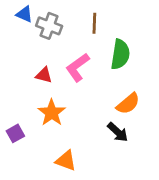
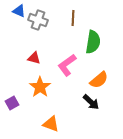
pink L-shape: (78, 67) -> (67, 65), moved

